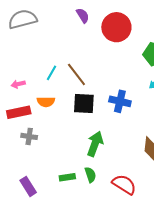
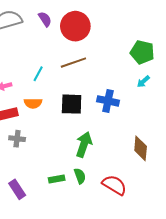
purple semicircle: (83, 16) -> (45, 19), moved
red circle: (116, 27) -> (75, 26), moved
brown line: (76, 74) -> (73, 63), moved, turned -70

